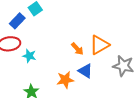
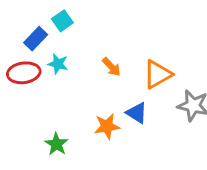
orange arrow: (77, 49) -> (111, 67), moved
cyan star: (29, 56) -> (58, 64), moved

